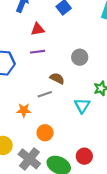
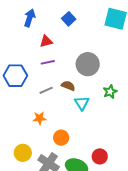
gray circle: (80, 57) -> (88, 64), size x1.5
gray line: (45, 94) -> (46, 90), moved
cyan triangle: (82, 106) -> (82, 103), moved

